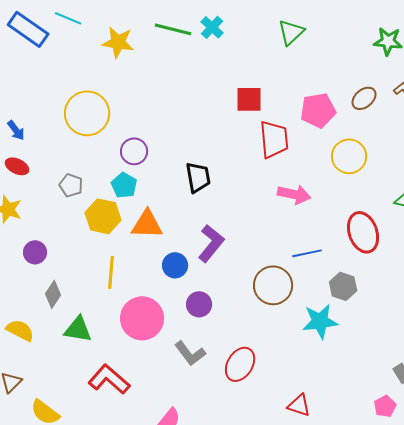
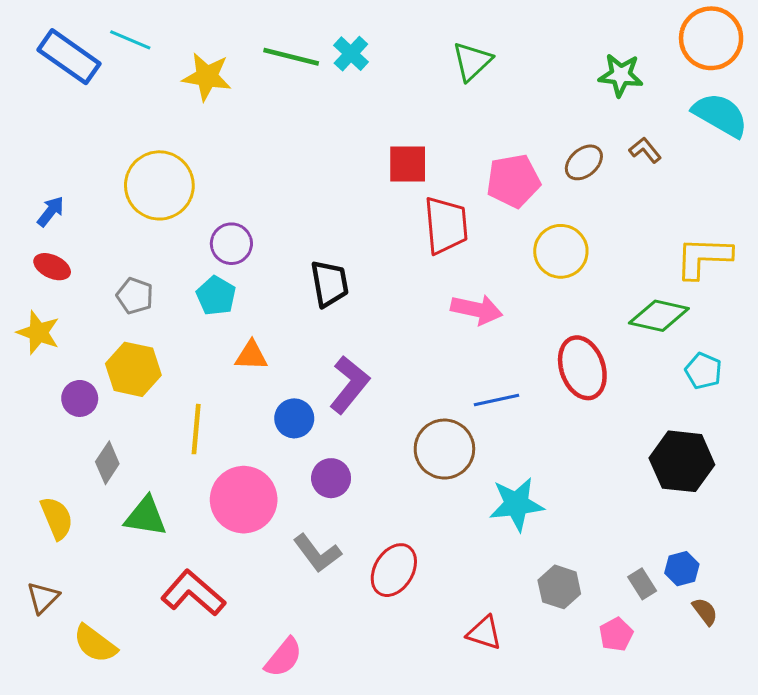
blue arrow: (16, 130) -> (51, 211), turned -105
yellow hexagon: (103, 216) -> (133, 369), moved
orange triangle: (147, 224) -> (251, 356), size x0.7
gray hexagon: (343, 286) -> (559, 587), moved
yellow semicircle: (20, 330) -> (57, 518), turned 40

